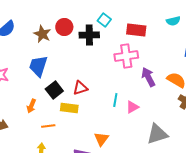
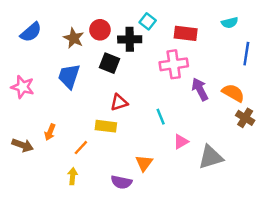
black square: (54, 90) -> (109, 63), moved, turned -30
cyan line: (115, 100) -> (161, 117), turned -32
orange arrow: (31, 106) -> (50, 132), moved
pink triangle: (132, 107) -> (181, 142), moved
orange line: (48, 126) -> (81, 148), turned -40

